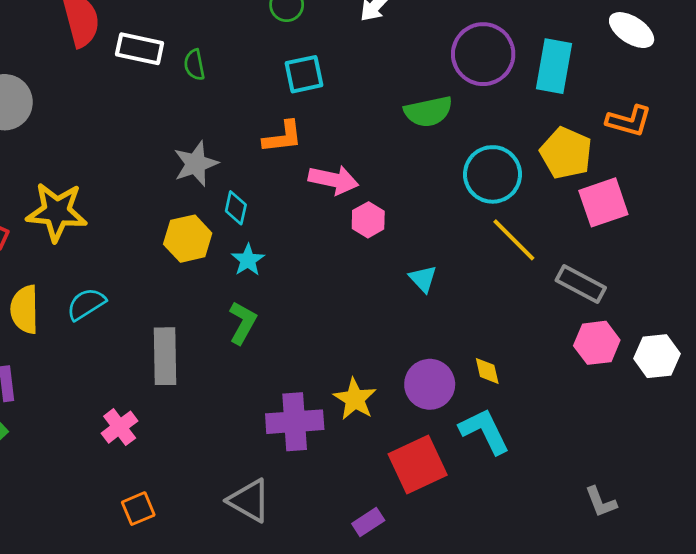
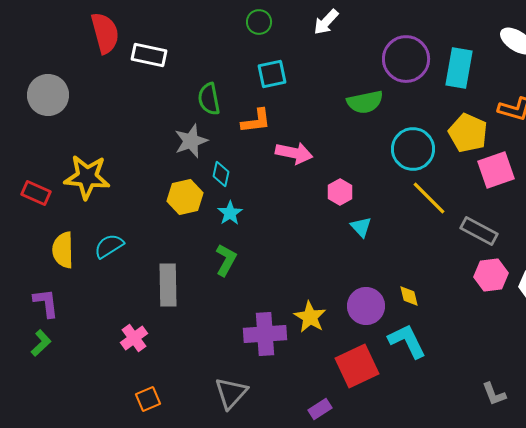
green semicircle: (194, 65) -> (209, 99), moved, size x1.4
pink hexagon: (368, 220) -> (340, 192), moved
gray triangle: (249, 501) -> (231, 393), turned 42

